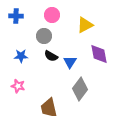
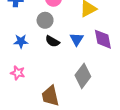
blue triangle: (70, 62) -> (77, 39), moved

